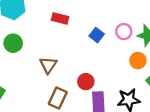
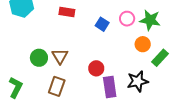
green circle: (13, 43) -> (39, 58), moved
brown rectangle: (58, 98) -> (57, 86), moved

